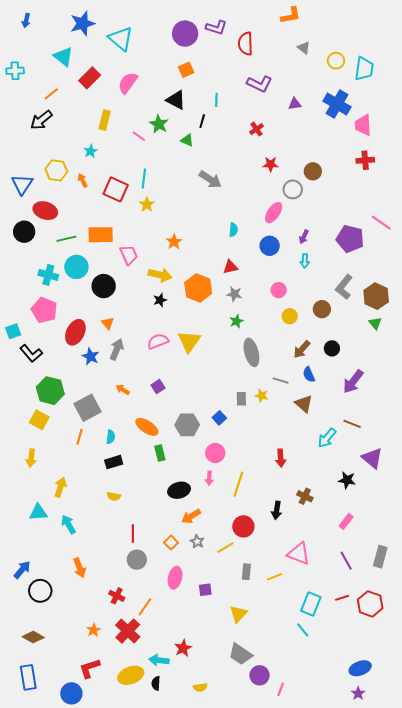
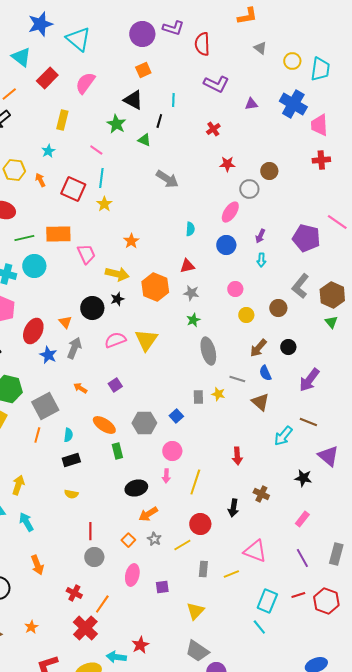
pink line: (139, 136) -> (96, 150), moved
black circle: (104, 286) -> (92, 308), moved
orange star: (94, 630) -> (31, 627), moved

